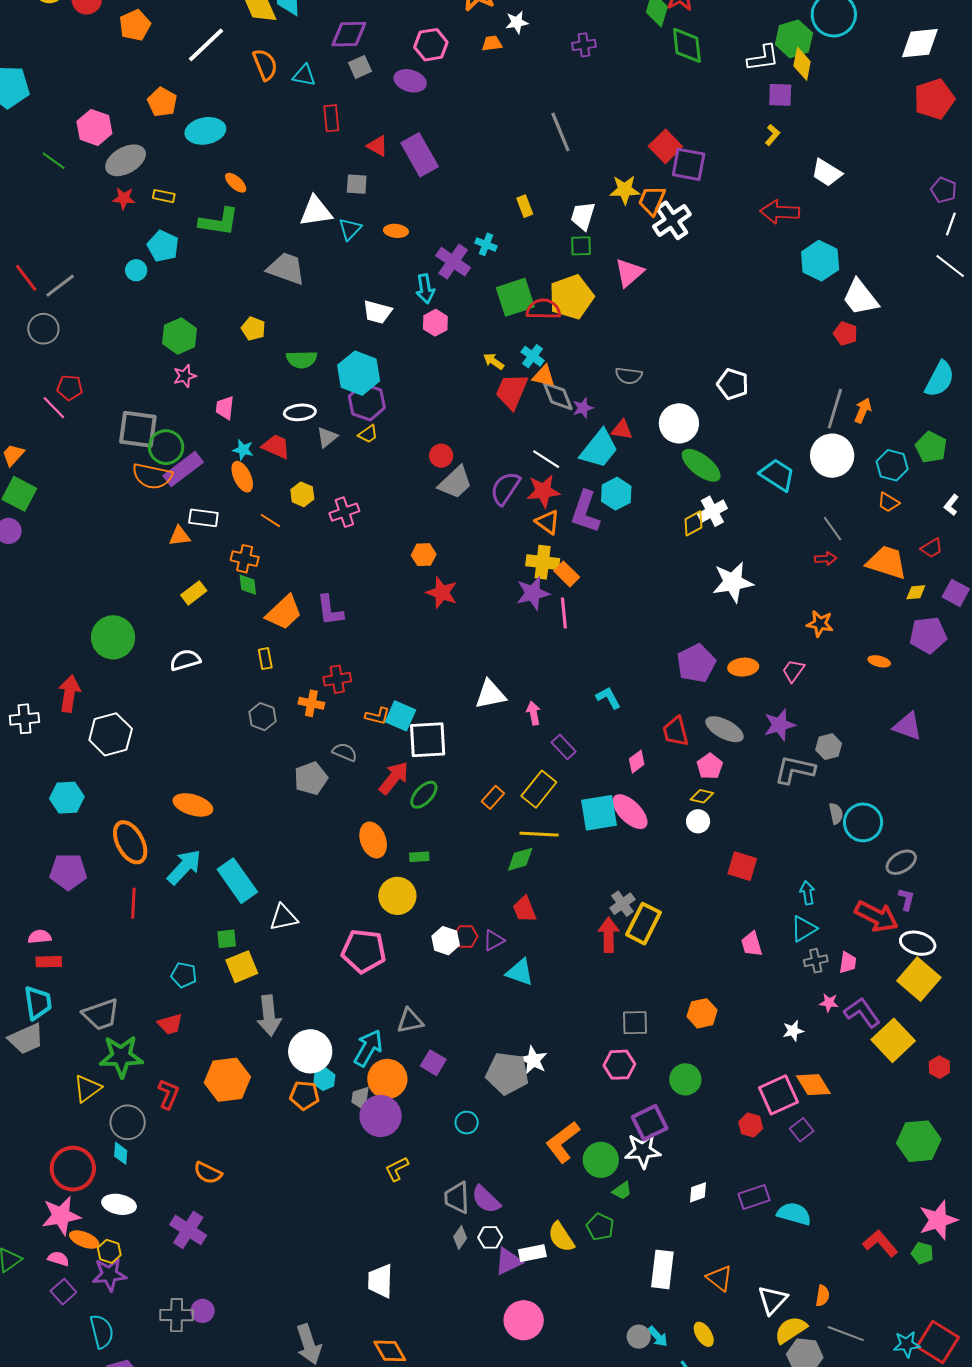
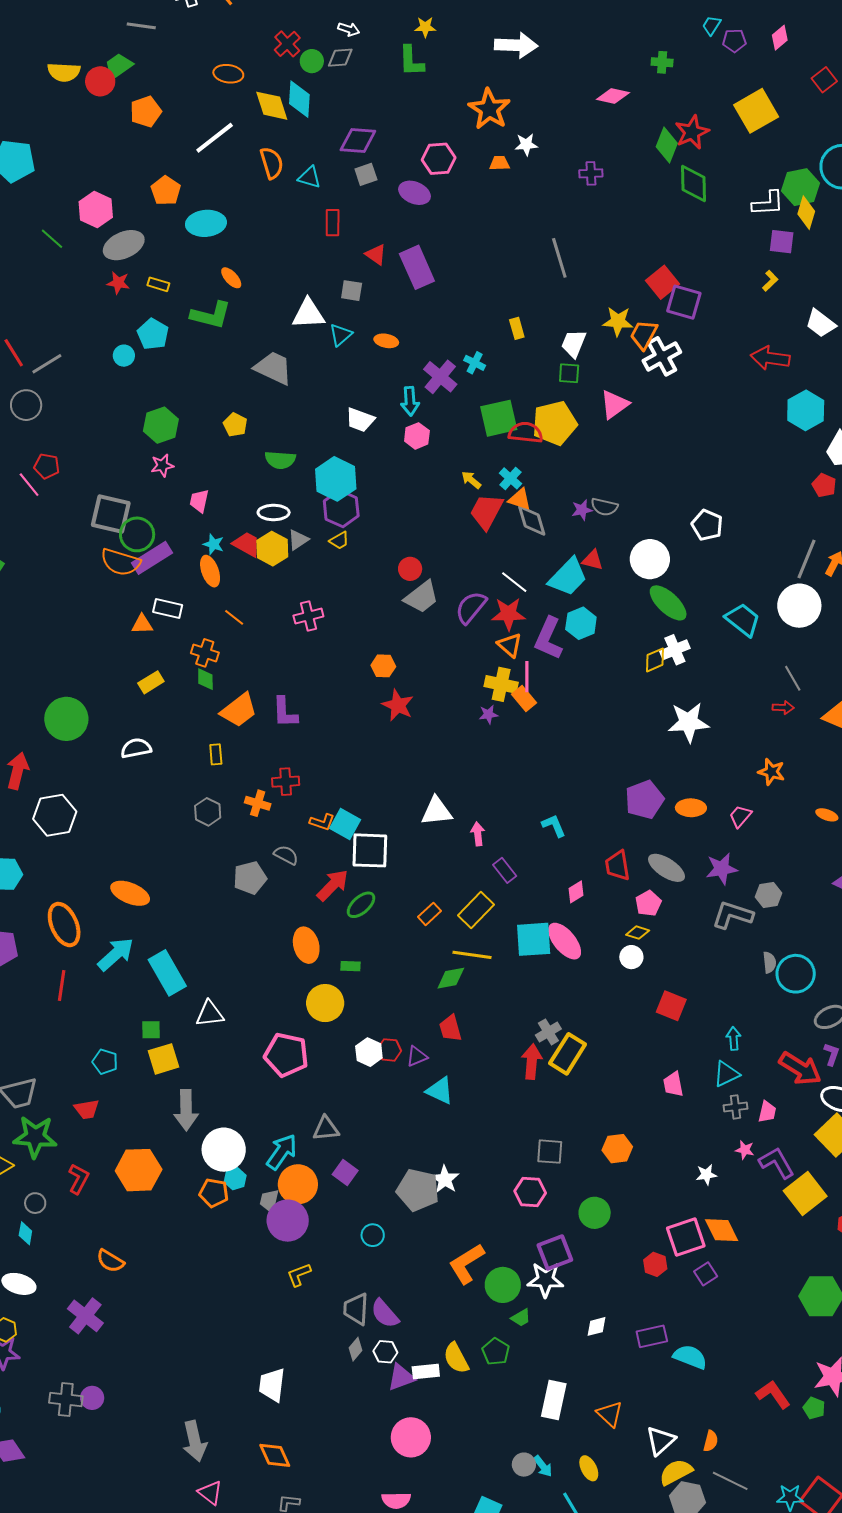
purple star: (583, 408) -> (582, 510), moved
yellow hexagon: (302, 494) -> (272, 549), moved, size x1.4
purple star: (533, 593) -> (488, 714), size x0.6
pink line: (564, 613) -> (527, 677), moved
gray circle: (128, 1122) -> (35, 1203), size x0.6

